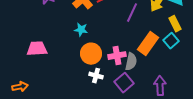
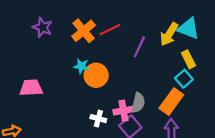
orange rectangle: (148, 44) -> (171, 101), moved
orange circle: (91, 54) -> (96, 75), moved
pink cross: (117, 56) -> (123, 111), moved

